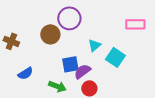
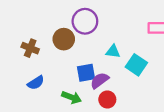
brown cross: (11, 41) -> (30, 48), moved
cyan triangle: (94, 45) -> (113, 51), turned 48

